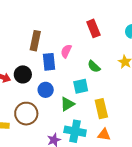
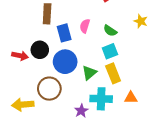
pink semicircle: (66, 51) -> (85, 26), moved
cyan square: (81, 86) -> (110, 51), moved
blue circle: (46, 90) -> (65, 62), size x1.5
yellow rectangle: (101, 109) -> (113, 73), moved

